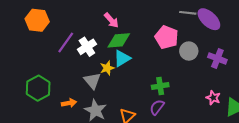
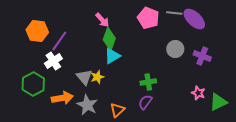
orange hexagon: (37, 20) -> (37, 31), moved
pink pentagon: (167, 37) -> (148, 18), moved
green diamond: (119, 40) -> (109, 39), turned -65
white cross: (87, 47) -> (53, 61), moved
yellow star: (107, 68) -> (97, 77), moved
orange arrow: (69, 103) -> (62, 98), size x1.5

